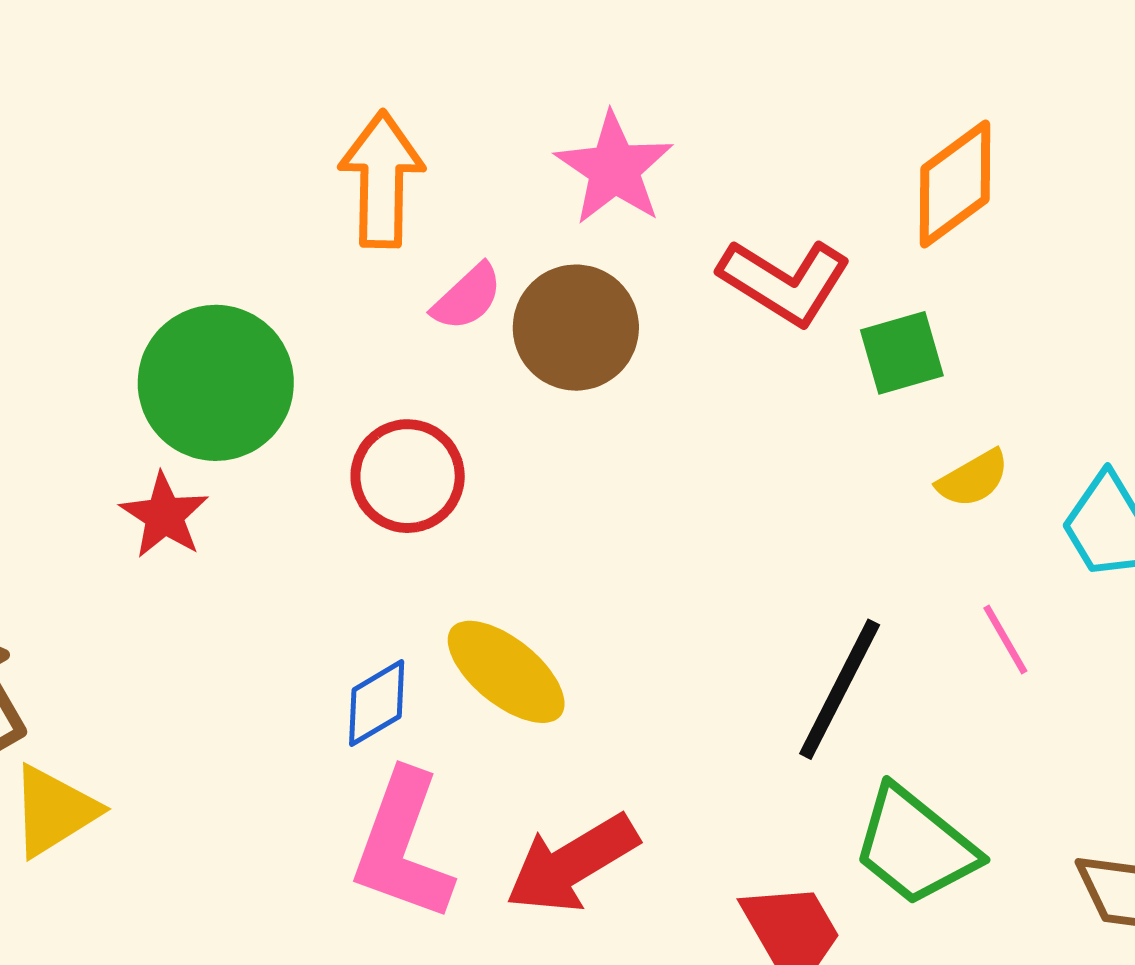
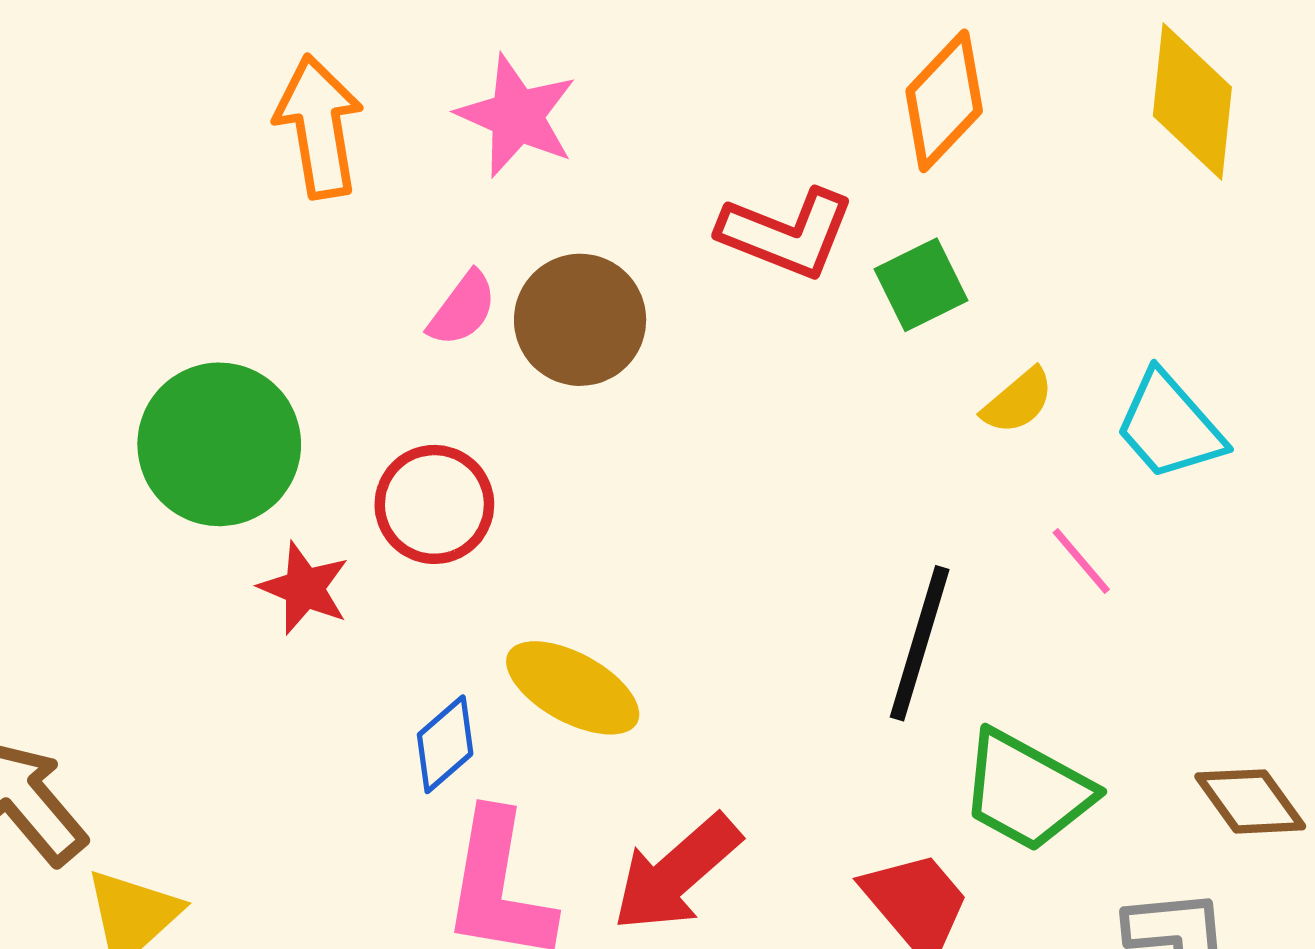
pink star: (614, 169) -> (517, 116), moved
orange arrow: (382, 179) -> (319, 127), moved
red star: (164, 516) -> (304, 588), moved

